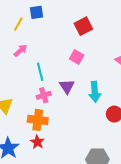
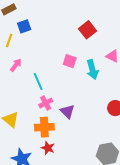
red square: (83, 26) -> (88, 30), moved
purple triangle: (67, 86) -> (67, 111), moved
cyan arrow: (95, 92) -> (92, 70), moved

